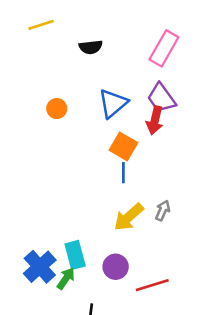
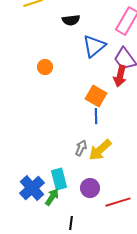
blue triangle: (113, 103) -> (94, 46), moved
gray arrow: (163, 211) -> (81, 148), moved

